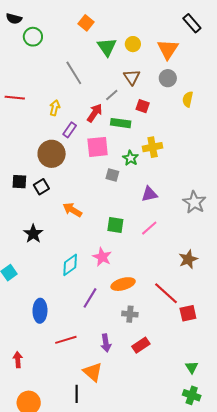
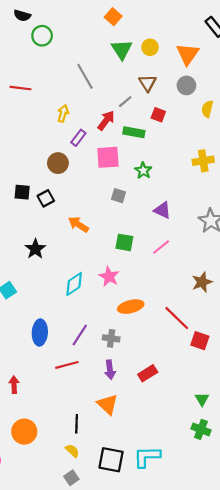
orange square: (86, 23) -> (113, 17), moved
red line: (15, 98) -> (21, 88), moved
yellow cross: (153, 147) -> (203, 161), moved
brown circle: (52, 154) -> (58, 163), size x0.7
gray square: (112, 175) -> (119, 196), moved
purple triangle: (149, 194) -> (162, 210), turned 36
purple line: (90, 298) -> (80, 335), moved
red square: (188, 313) -> (200, 341), turned 30
gray cross: (130, 314) -> (111, 338), moved
orange triangle: (93, 372) -> (108, 404), moved

